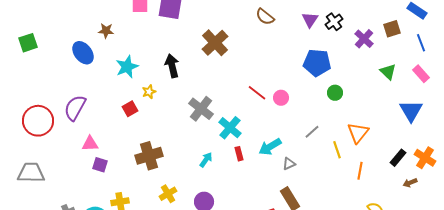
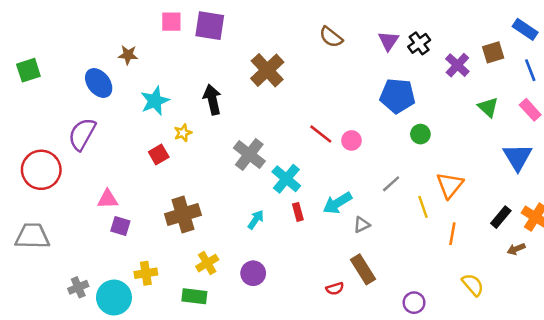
purple semicircle: (75, 108) -> (82, 134), moved

